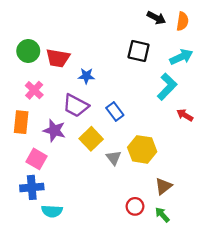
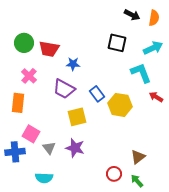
cyan L-shape: (167, 87) -> (141, 73), turned -65
purple star: (54, 130) -> (75, 148), moved
yellow square: (91, 139) -> (77, 117), turned 30
yellow hexagon: (142, 149) -> (120, 105), moved
gray triangle: (114, 158) -> (49, 148), moved
blue cross: (32, 187) -> (15, 152), moved

